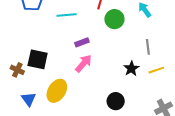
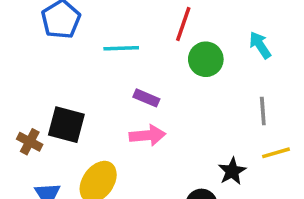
purple rectangle: (82, 42) -> (146, 98), turned 40
pink arrow: (83, 63) -> (147, 135), turned 42
black star: (131, 68) -> (232, 171), moved

